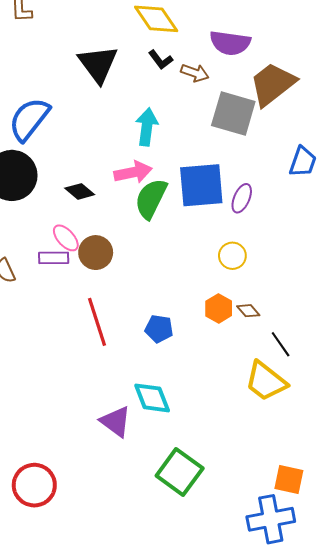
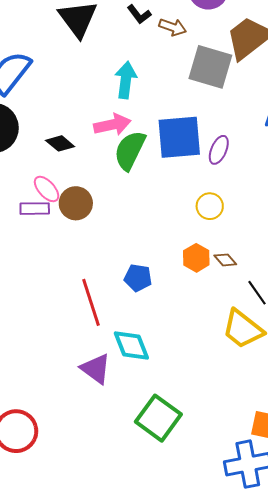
red line: (97, 322) -> (91, 302), moved

